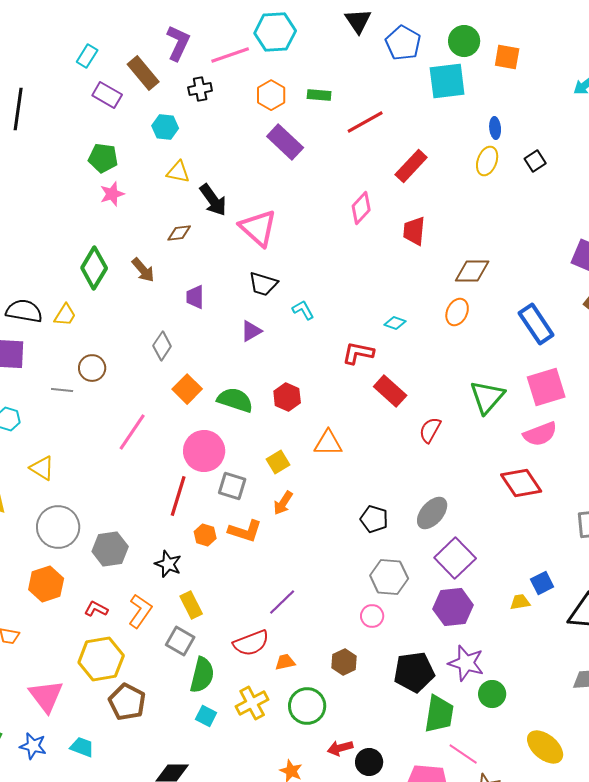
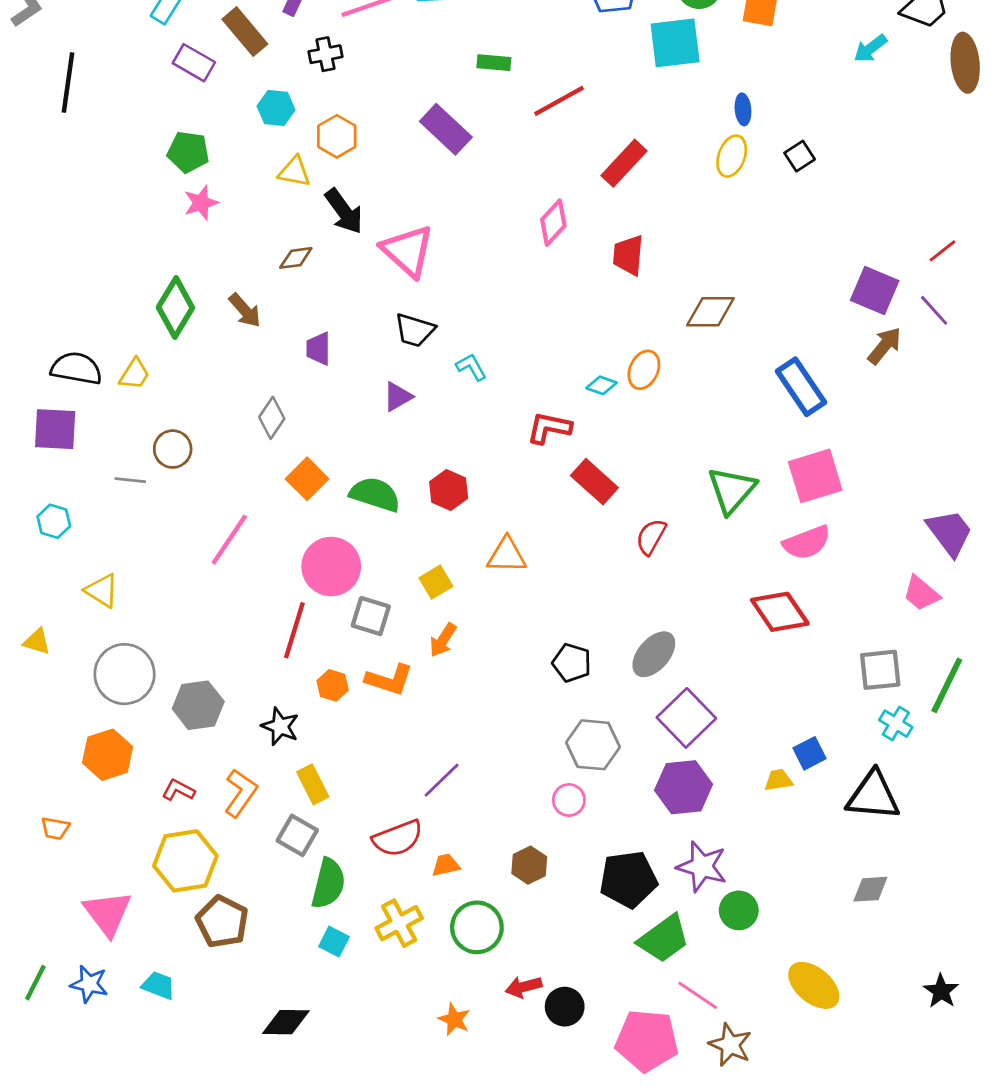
orange hexagon: (271, 95) -> (337, 136), moved
orange ellipse: (457, 312) -> (644, 370), moved
green trapezoid: (439, 714) -> (664, 939), turned 45

